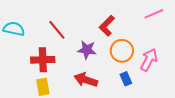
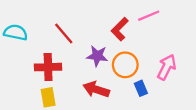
pink line: (154, 14) -> (149, 16), moved
orange circle: (122, 51) -> (125, 65), moved

